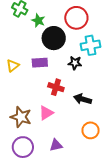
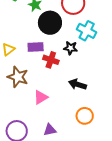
cyan cross: (90, 45) -> (87, 31), turned 36
red cross: (56, 87) -> (51, 60), moved
brown star: (21, 117) -> (18, 77), moved

